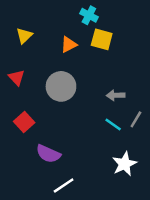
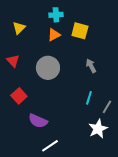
cyan cross: (89, 15) -> (56, 15), moved, turned -32
gray arrow: (116, 95) -> (91, 66), moved, turned 64
gray line: (136, 119) -> (107, 107), moved
cyan line: (113, 125) -> (89, 98), turned 72

